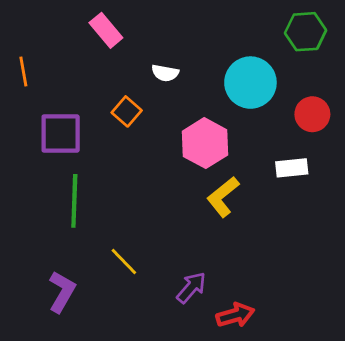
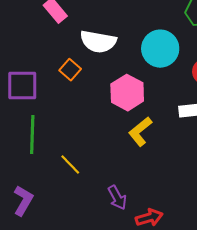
white semicircle: (165, 73) -> (98, 42), size x1.8
yellow line: (124, 261) -> (70, 165), moved
purple arrow: (191, 288) -> (117, 198), turned 110

